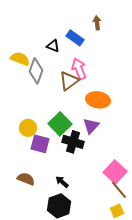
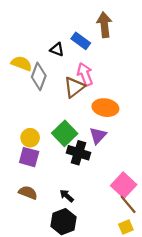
brown arrow: (97, 23) -> (104, 25), size x1.6
purple square: (40, 144) -> (29, 157), moved

